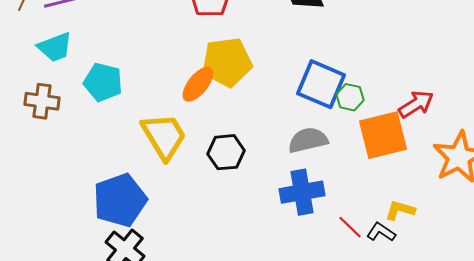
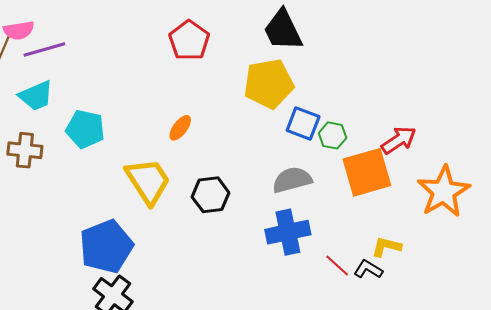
yellow pentagon: (227, 62) -> (269, 84), moved
orange ellipse: (198, 84) -> (180, 128), size x0.7
blue square: (321, 84) -> (303, 124), size x0.7

